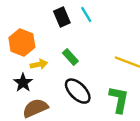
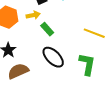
yellow arrow: (39, 64) -> (33, 15), moved

